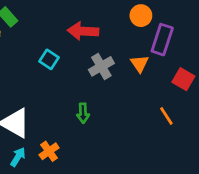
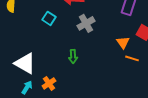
orange triangle: (140, 64) -> (123, 42), moved
orange line: (166, 116) -> (132, 58), turned -40

